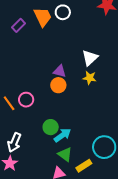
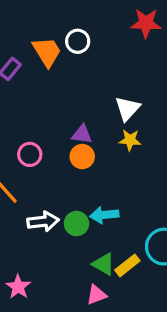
pink circle: (26, 100) -> (30, 154), moved
cyan arrow: (62, 135) -> (104, 215), moved, turned -144
white arrow: (14, 142) -> (43, 221), moved, turned -114
yellow rectangle: (84, 166) -> (127, 265), moved

